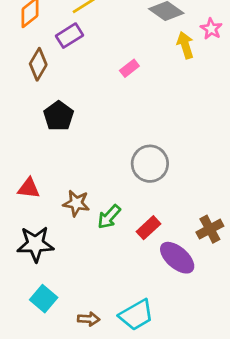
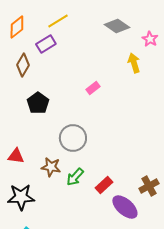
yellow arrow: (185, 45) -> (134, 63), moved
pink rectangle: (129, 68) -> (93, 88), moved
gray circle: (150, 164) -> (73, 138), moved

